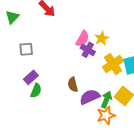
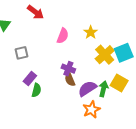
pink semicircle: (82, 39) -> (63, 36), moved
purple cross: (88, 50) -> (68, 69), moved
orange star: (106, 115) -> (91, 109), moved

